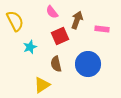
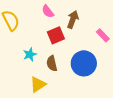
pink rectangle: (102, 29) -> (103, 35), moved, turned 40
cyan star: (30, 47) -> (30, 54), moved

